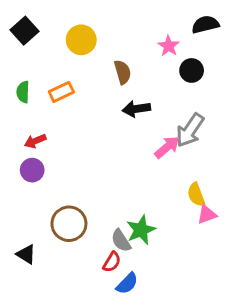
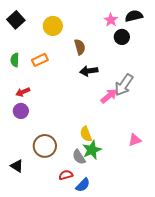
pink star: (169, 46) -> (111, 20), moved
black circle: (192, 70) -> (122, 37), moved
yellow semicircle: (196, 195) -> (86, 134), moved
red semicircle: (112, 262) -> (66, 175), moved, turned -136

